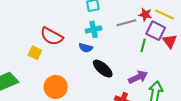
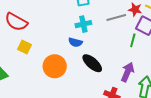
red semicircle: (52, 36) -> (16, 22), moved
purple arrow: (138, 77) -> (127, 72), turned -42
orange circle: (56, 87) -> (55, 66), moved

